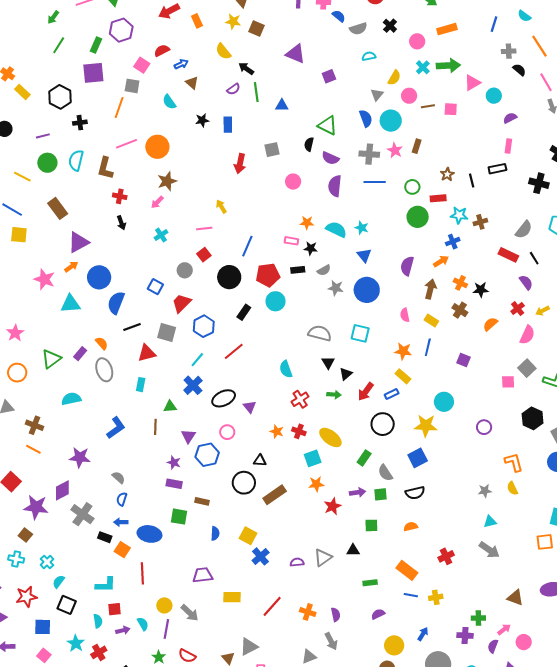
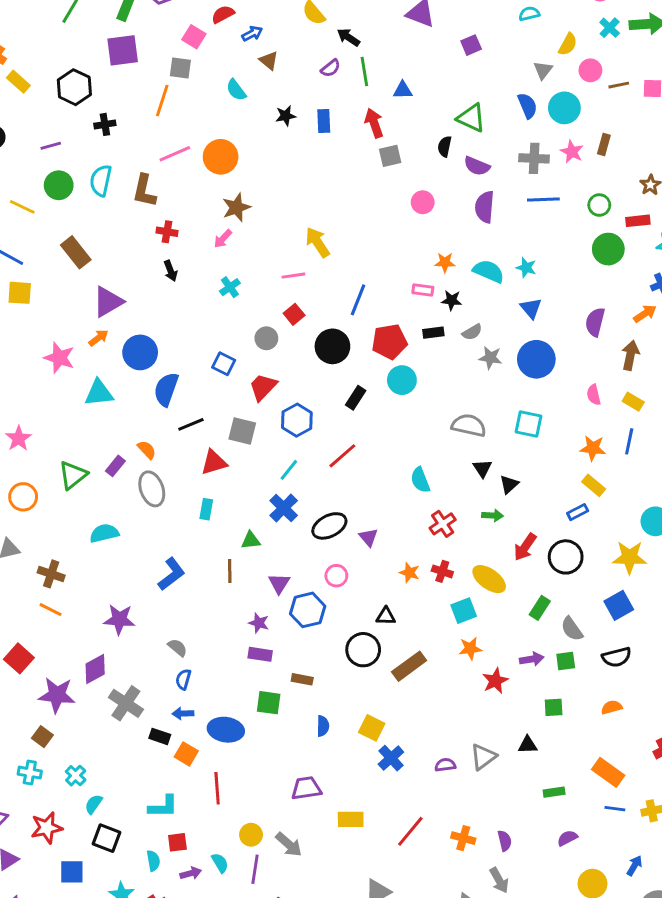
red arrow: (240, 164) -> (374, 123), moved, turned 150
yellow arrow: (221, 206) -> (318, 242), size x1.5
red arrow: (366, 392) -> (525, 547), moved

